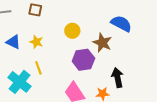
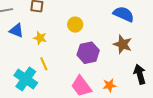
blue triangle: (13, 42) -> (16, 31), moved
brown star: (102, 43) -> (123, 44), moved
black arrow: (117, 78) -> (140, 74), moved

